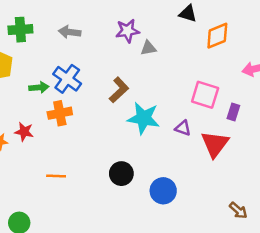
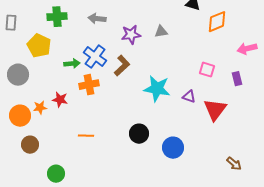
purple star: (128, 31) -> (131, 35), moved
brown L-shape: (119, 90) -> (122, 66), moved
pink square: (205, 95) -> (207, 70), size x0.7
purple rectangle: (233, 112) -> (237, 79), moved, turned -32

